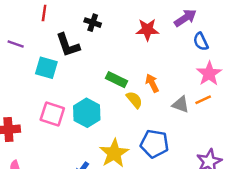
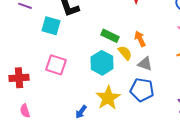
gray triangle: (181, 104) -> (145, 64), moved
cyan hexagon: (87, 113) -> (102, 63), moved

